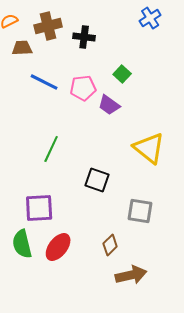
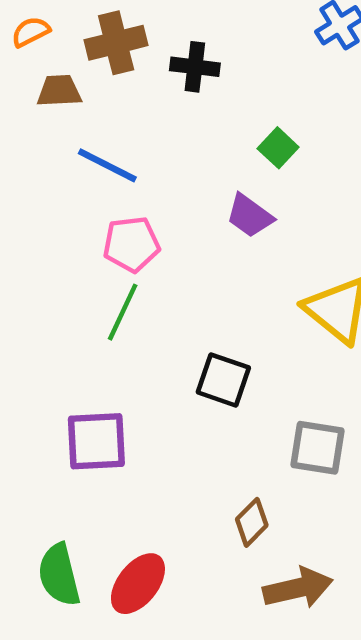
pink pentagon: (83, 88) -> (131, 244), moved
green semicircle: (22, 244) -> (59, 575), moved
red ellipse: (58, 247) -> (138, 584), moved

